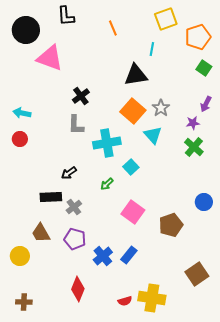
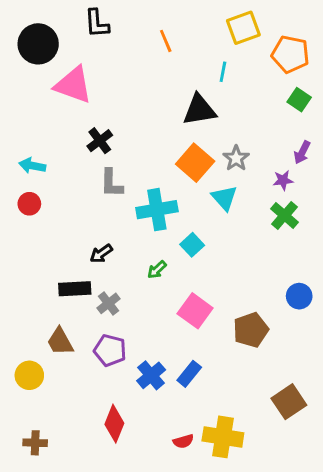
orange pentagon: (198, 37) -> (290, 54), turned 30
black cross: (81, 96) -> (100, 141), moved

